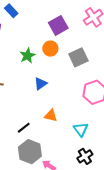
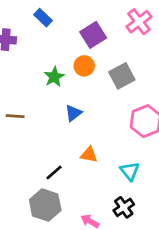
blue rectangle: (11, 11) -> (43, 18), moved
gray hexagon: (30, 152) -> (45, 205), moved
black cross: (85, 156) -> (124, 207), moved

